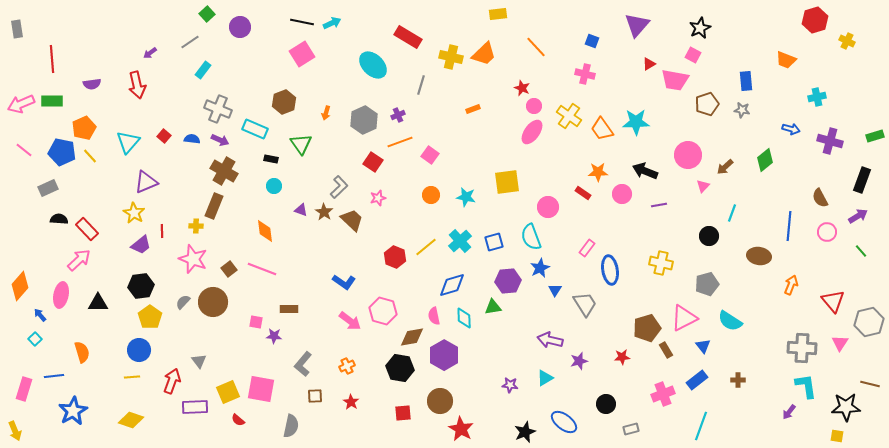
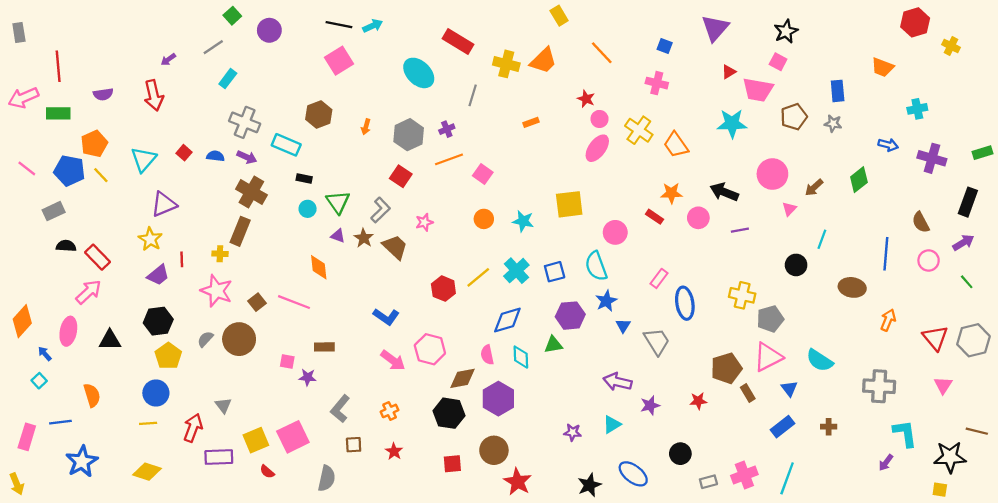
yellow rectangle: (498, 14) -> (559, 16), turned 66
pink arrow: (21, 104) -> (23, 98), moved
cyan star: (636, 122) -> (732, 123), moved
green triangle: (301, 144) -> (338, 202), moved
red square: (373, 162) -> (401, 176), moved
orange diamond: (265, 231) -> (319, 267), moved
gray pentagon: (707, 284) -> (770, 319), moved
gray hexagon: (869, 322) -> (973, 340), moved
gray cross: (802, 348) -> (879, 386), moved
pink square: (261, 389) -> (293, 437), turned -36
pink cross: (663, 394) -> (744, 475), moved

